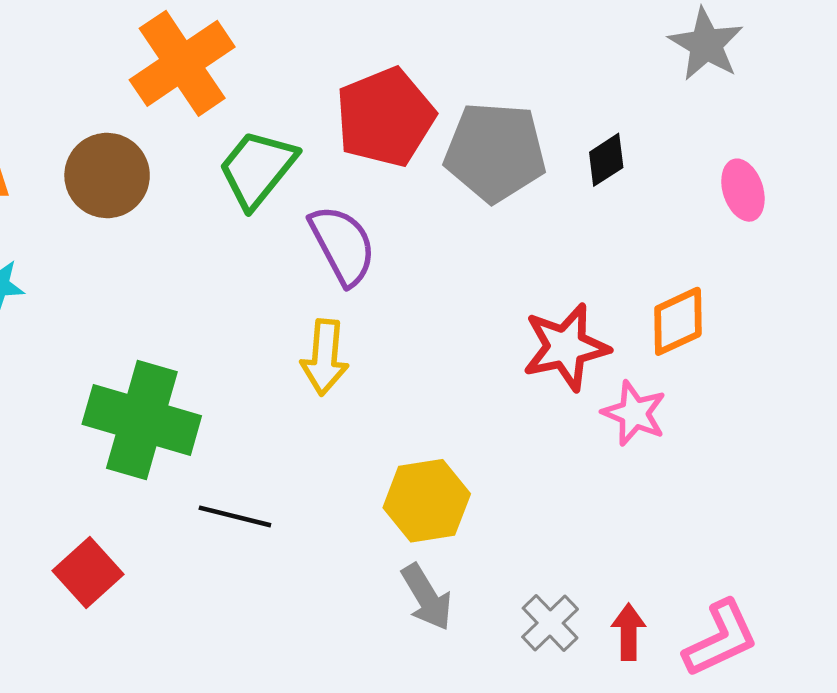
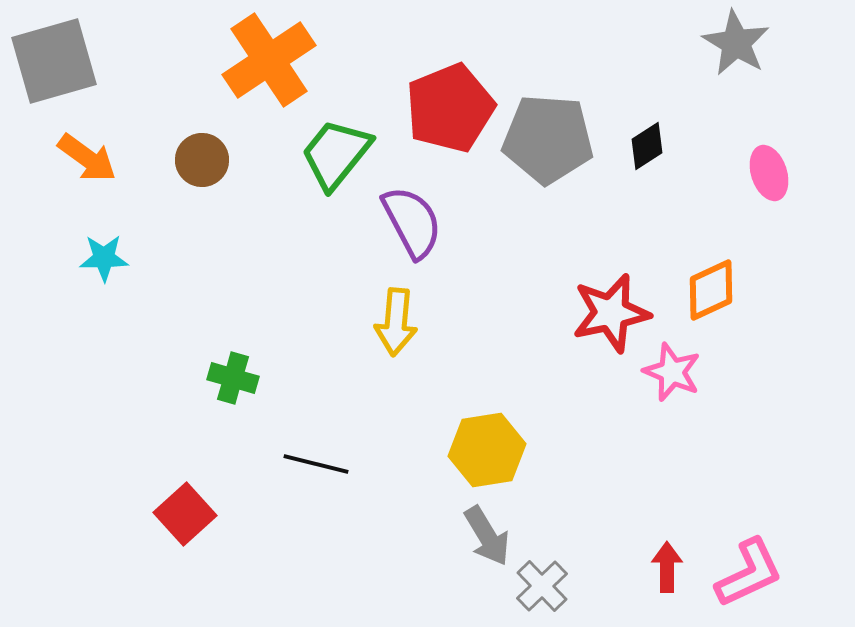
brown circle: (107, 175) -> (202, 160), size x0.7
green cross: (142, 420) -> (233, 378), size x0.5
gray cross: (550, 623) -> (542, 586), moved

